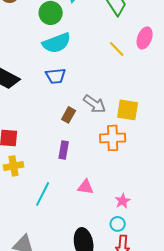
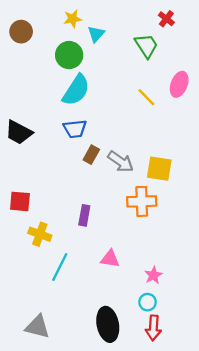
cyan semicircle: (57, 43) -> (76, 90), turned -36
brown rectangle: (69, 115) -> (91, 155), moved
yellow cross: (14, 166) -> (40, 234), moved, turned 30

